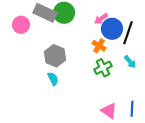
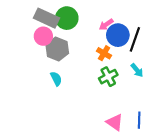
pink circle: (21, 25) -> (43, 36), moved
gray hexagon: (55, 56) -> (57, 49), moved
cyan semicircle: (53, 79) -> (56, 79), moved

